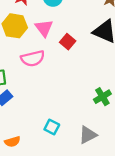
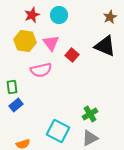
green cross: (102, 97) -> (90, 114), moved
cyan square: (52, 127) -> (58, 131), size x1.6

